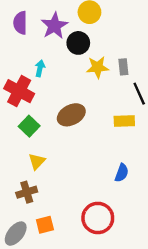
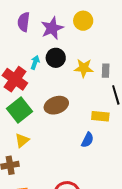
black circle: (78, 43) -> (56, 58), moved
green square: (29, 126) -> (19, 110), size x1.4
blue semicircle: (122, 173) -> (87, 140), moved

